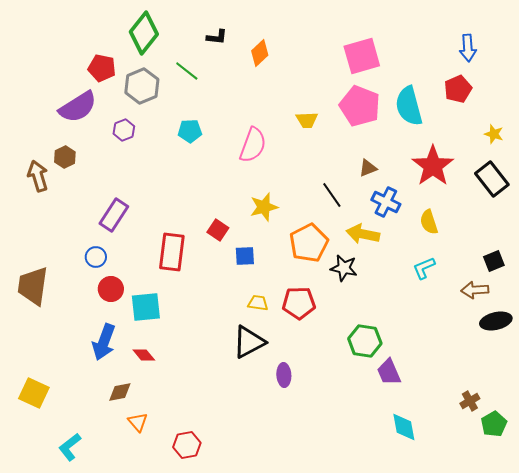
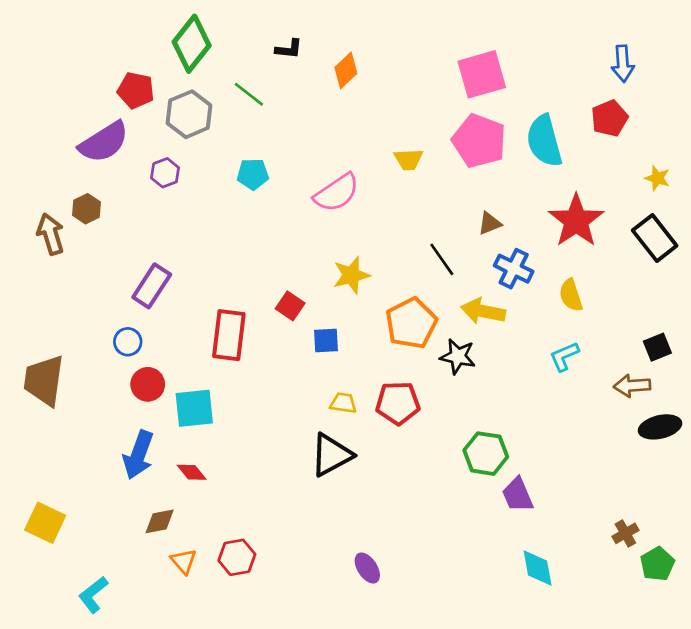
pink semicircle: (253, 145) -> (337, 193), turned 36
purple ellipse: (284, 375) -> (367, 568), moved, turned -30
red hexagon: (187, 445) -> (237, 557), moved

